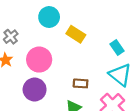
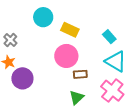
pink circle: (39, 60) -> (66, 56), moved
purple circle: (35, 90) -> (22, 78), moved

